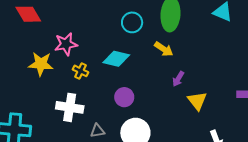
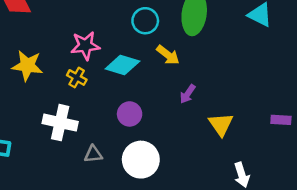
pink star: (66, 44) -> (85, 46), moved
yellow arrow: (164, 49) -> (168, 55), moved
purple arrow: (178, 79) -> (188, 94), moved

